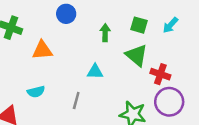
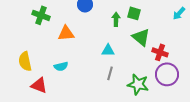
green square: (139, 25) -> (134, 13), moved
cyan arrow: (170, 25) -> (179, 13), moved
gray line: (76, 101) -> (110, 73), moved

